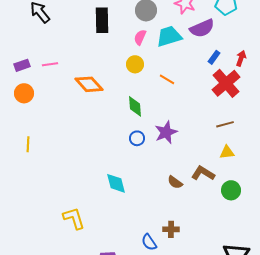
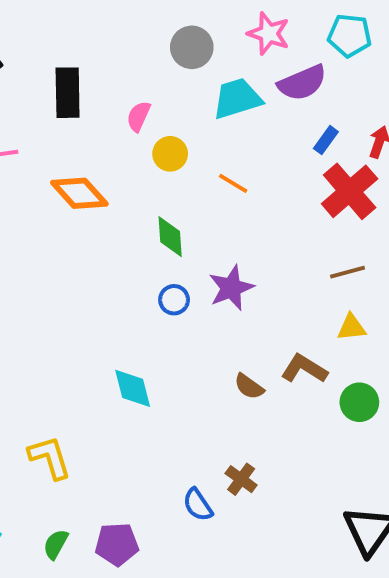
black rectangle: (102, 20) -> (68, 93), moved
pink semicircle: (140, 37) -> (139, 116), moved
brown cross: (171, 229) -> (241, 479), turned 35

